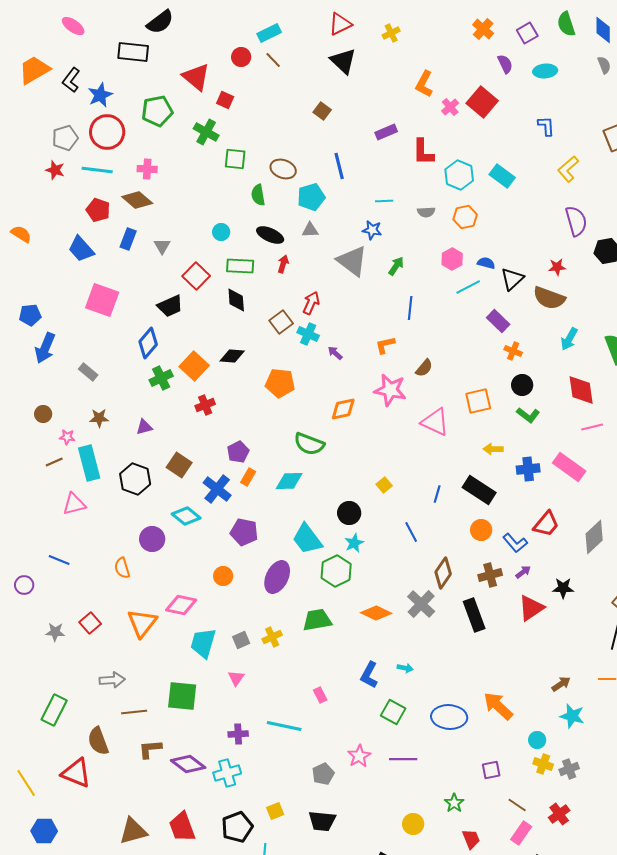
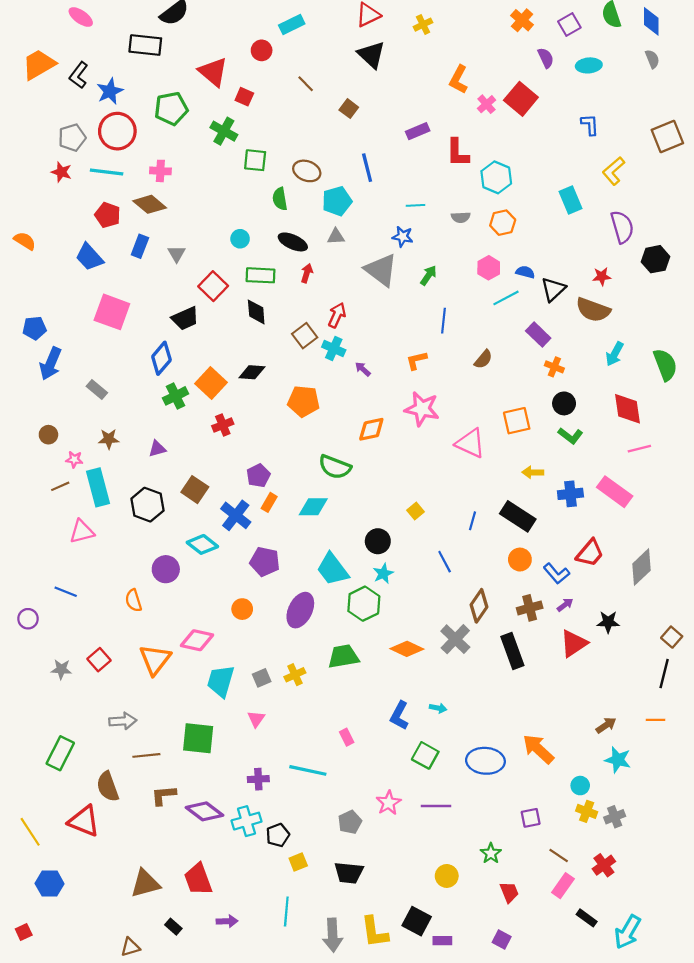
brown line: (273, 60) -> (306, 84), moved
cyan rectangle: (502, 176) -> (570, 200), moved, turned 30
brown semicircle: (424, 368) -> (483, 359), moved
black pentagon: (237, 827) -> (278, 835), moved, size x0.7

